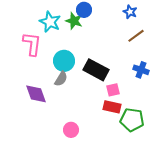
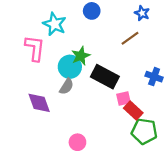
green star: (74, 21) -> (81, 56), moved, turned 30
brown line: (136, 36) -> (130, 38), moved
red rectangle: (112, 107) -> (133, 111), moved, turned 30

